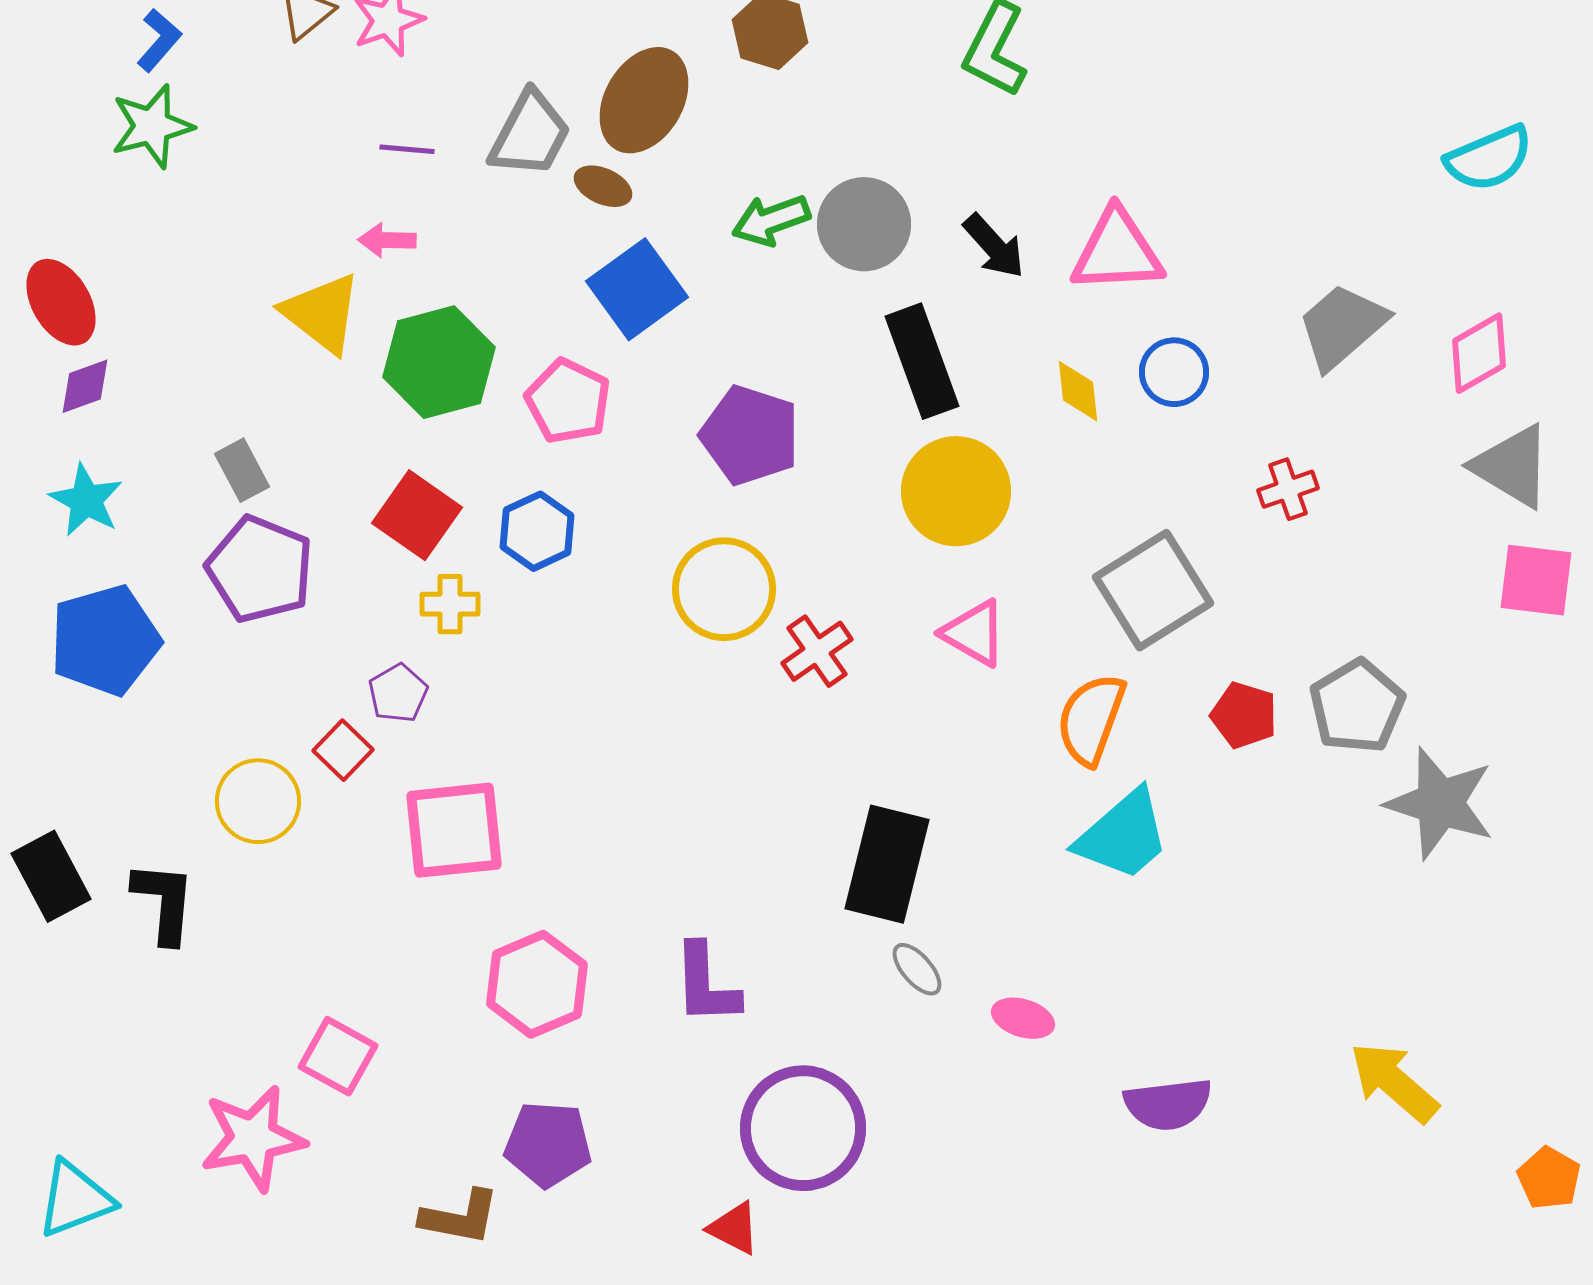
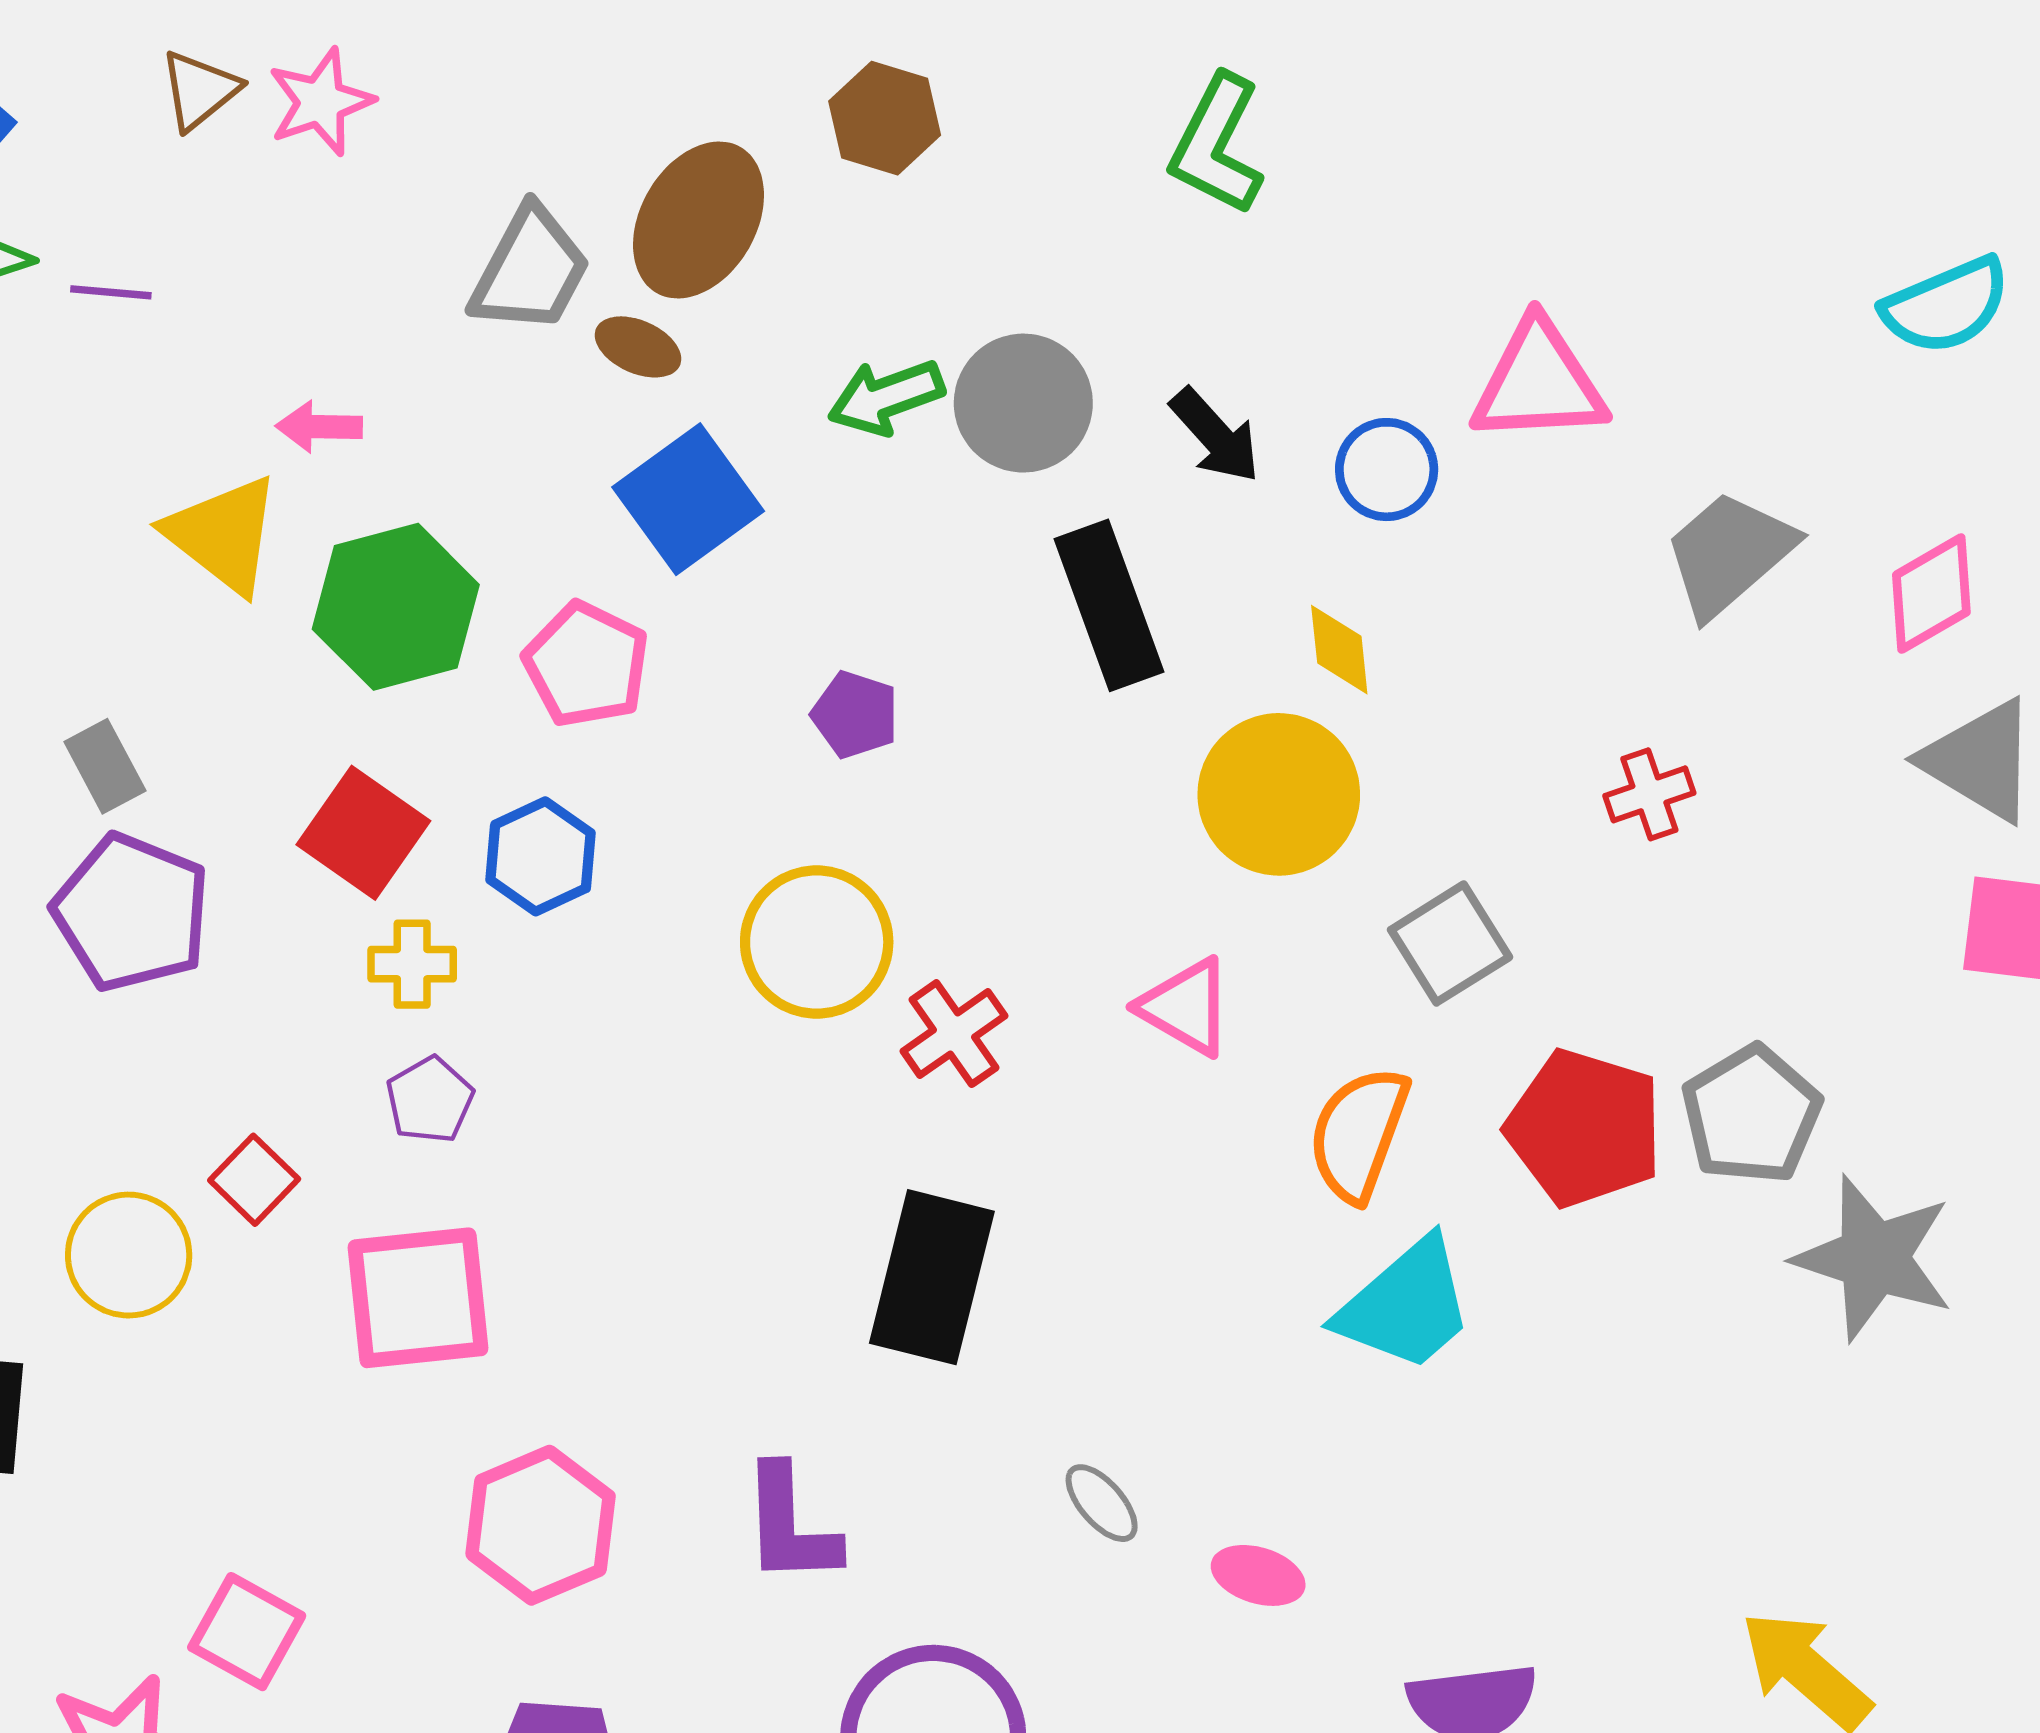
purple line: (407, 149) -> (111, 292), moved
pink triangle: (1117, 251) -> (1539, 382), moved
blue circle: (1174, 372) -> (1387, 470), moved
purple pentagon: (750, 435) -> (855, 715), size x0.6
yellow circle: (956, 491) -> (1279, 794), moved
gray square: (1153, 590) -> (1450, 943), size x0.7
purple pentagon: (398, 693) -> (430, 1100), moved
red pentagon: (1244, 715) -> (1584, 1128), size x1.6
black rectangle: (887, 864) -> (932, 1277), moved

